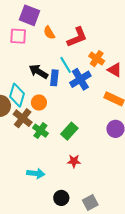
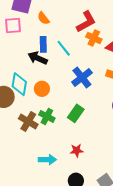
red L-shape: (77, 37) -> (86, 22), moved
blue rectangle: (54, 78) -> (43, 44), moved
blue cross: (80, 79) -> (82, 77), moved
brown cross: (23, 118) -> (28, 121), moved
red star: (74, 161) -> (77, 150), moved

